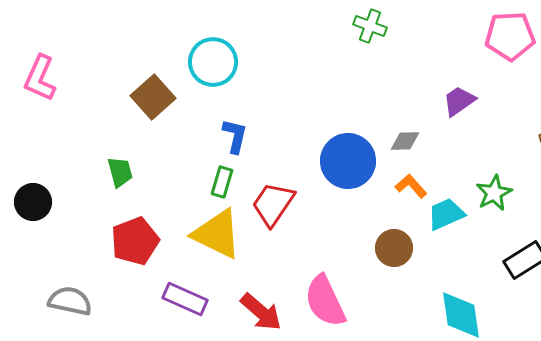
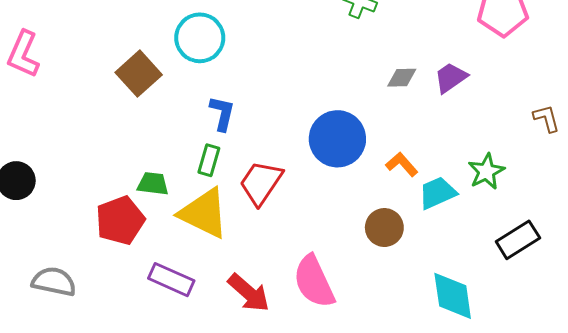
gray diamond: (405, 141) -> (402, 78), moved
green trapezoid: (120, 172) -> (153, 184), moved, turned -68

